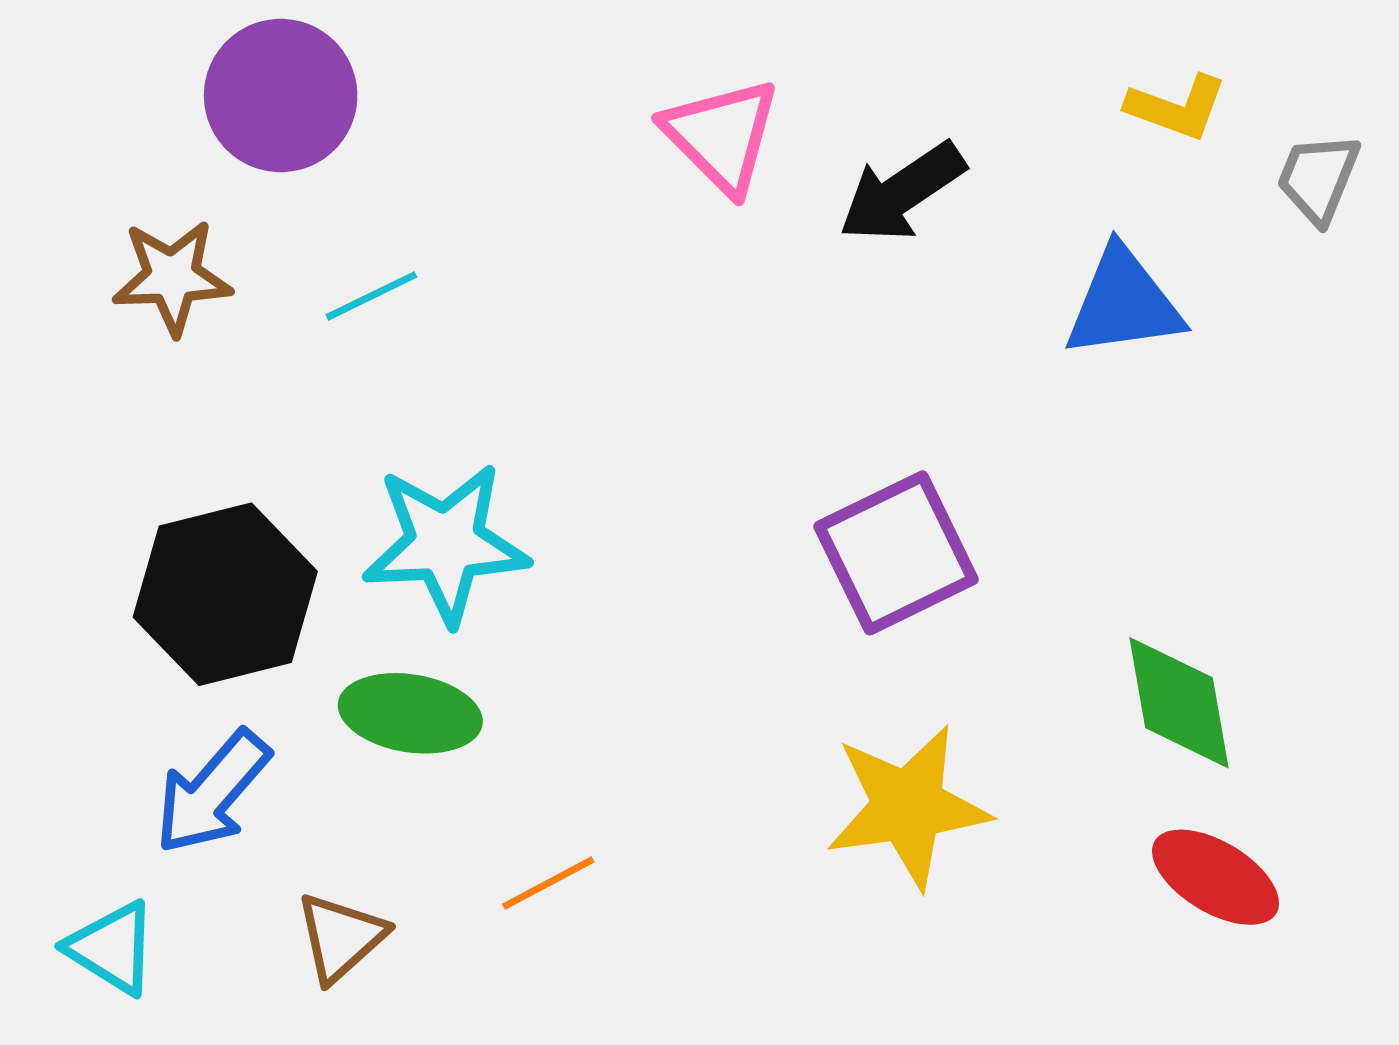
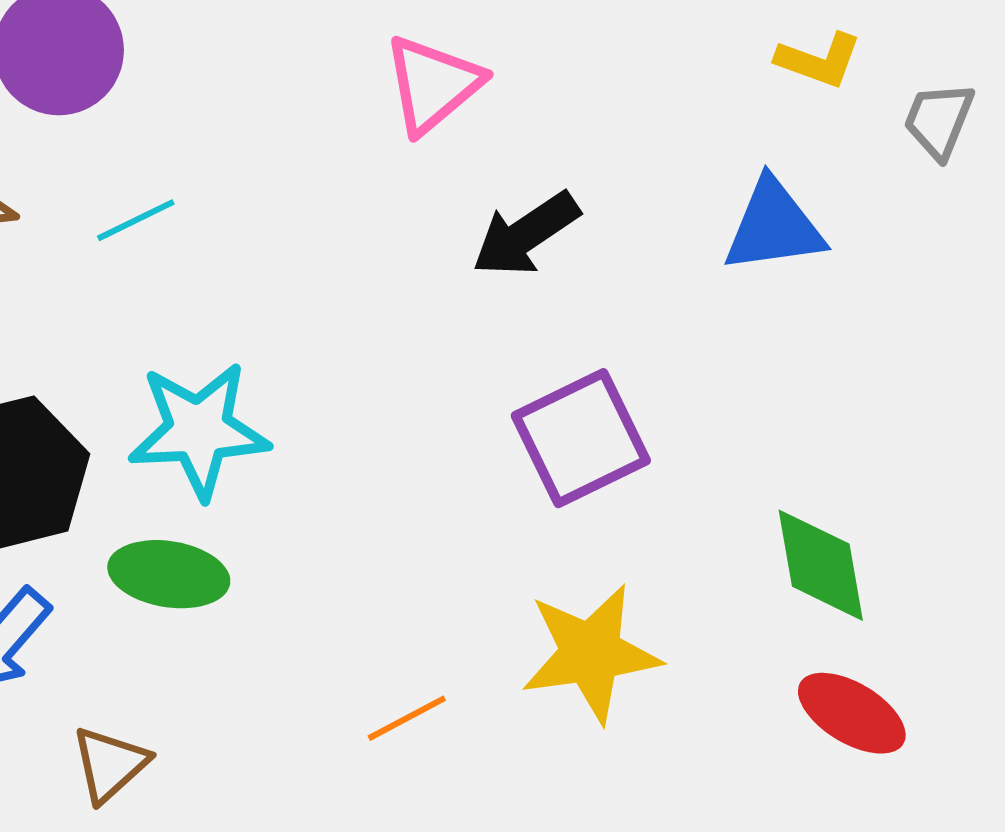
pink triangle: (722, 136) -> (433, 84), turned 35
black arrow: (902, 192) -> (526, 234), moved
orange line: (548, 883) -> (407, 718), moved

